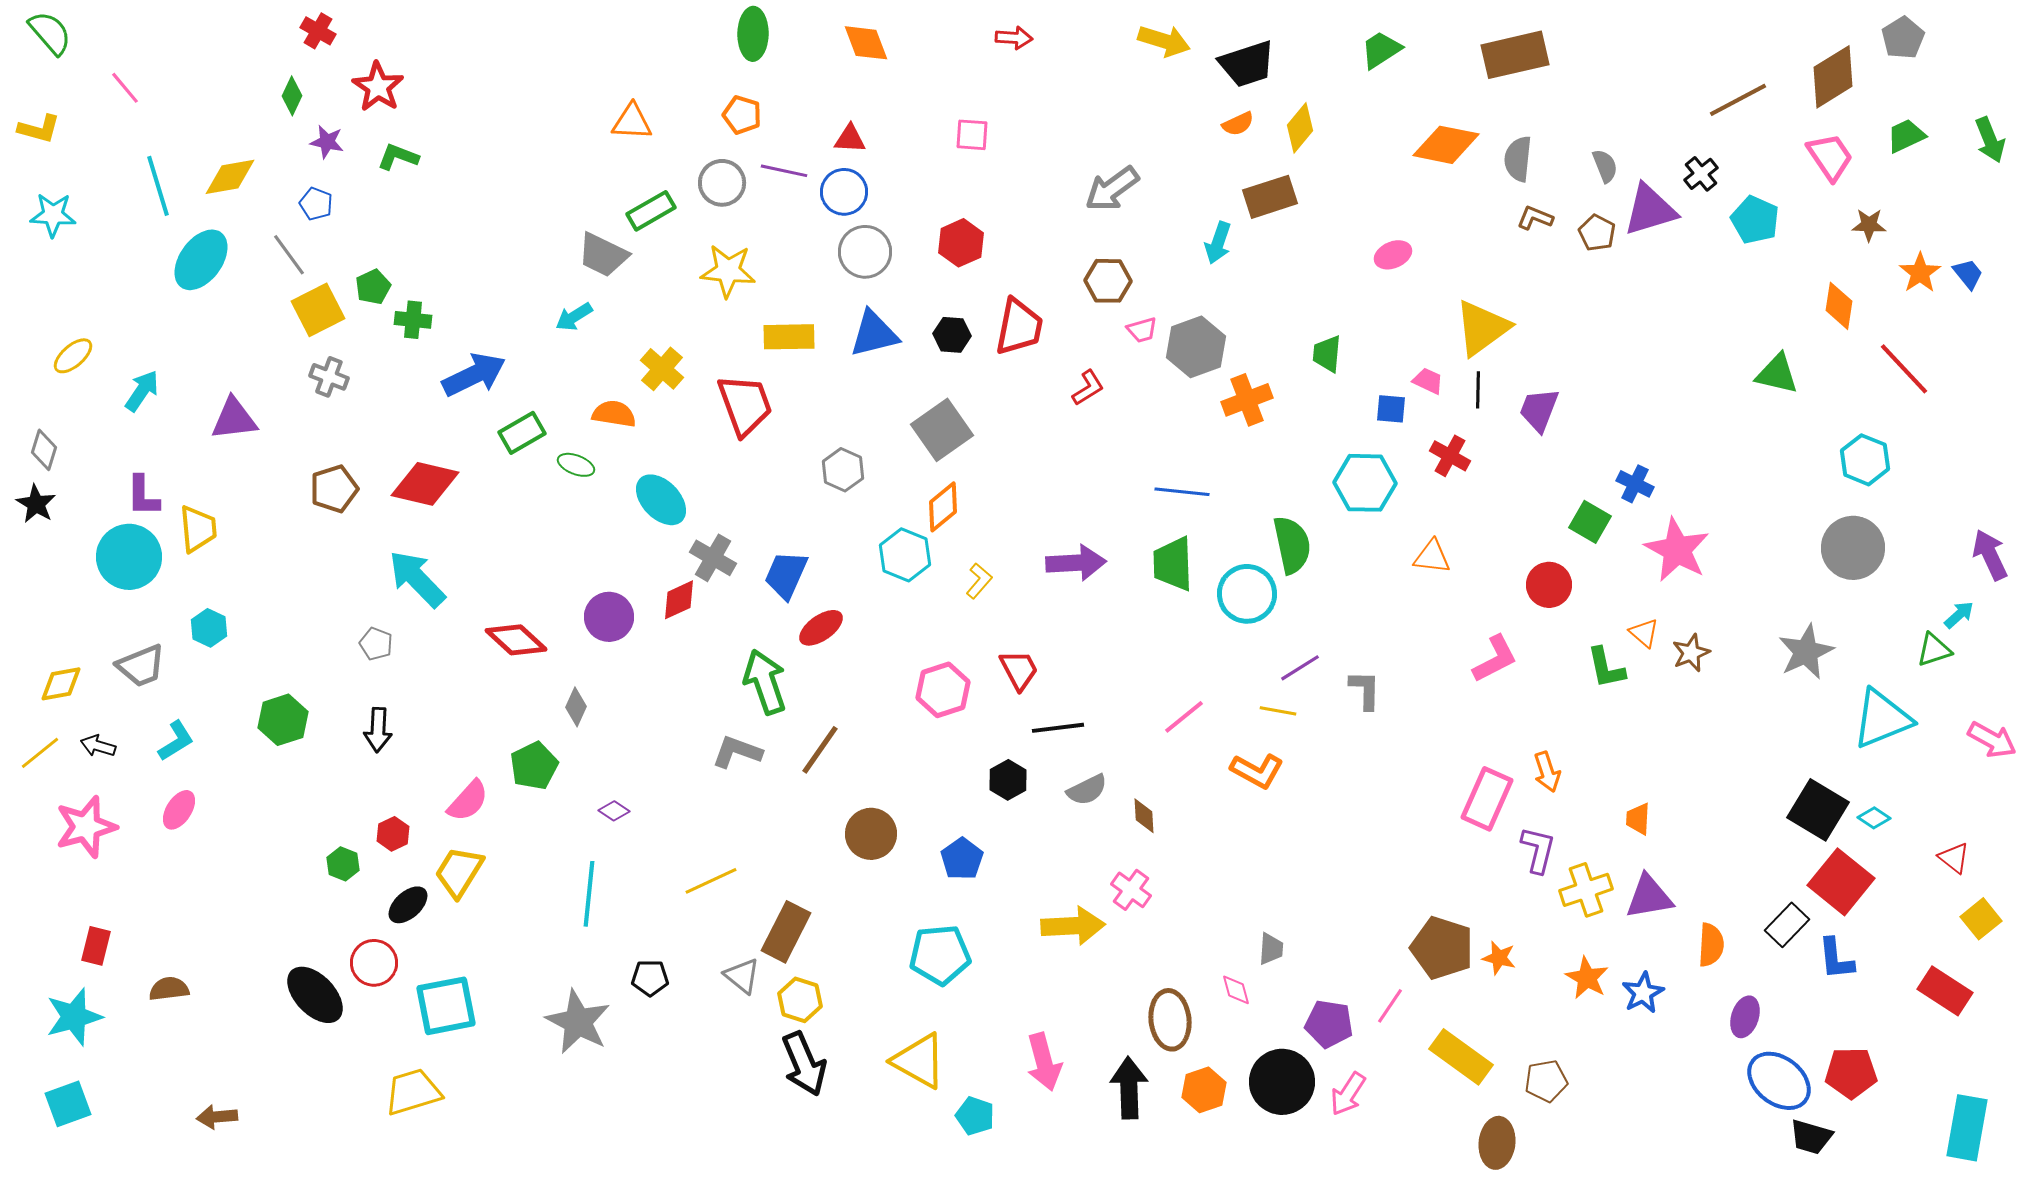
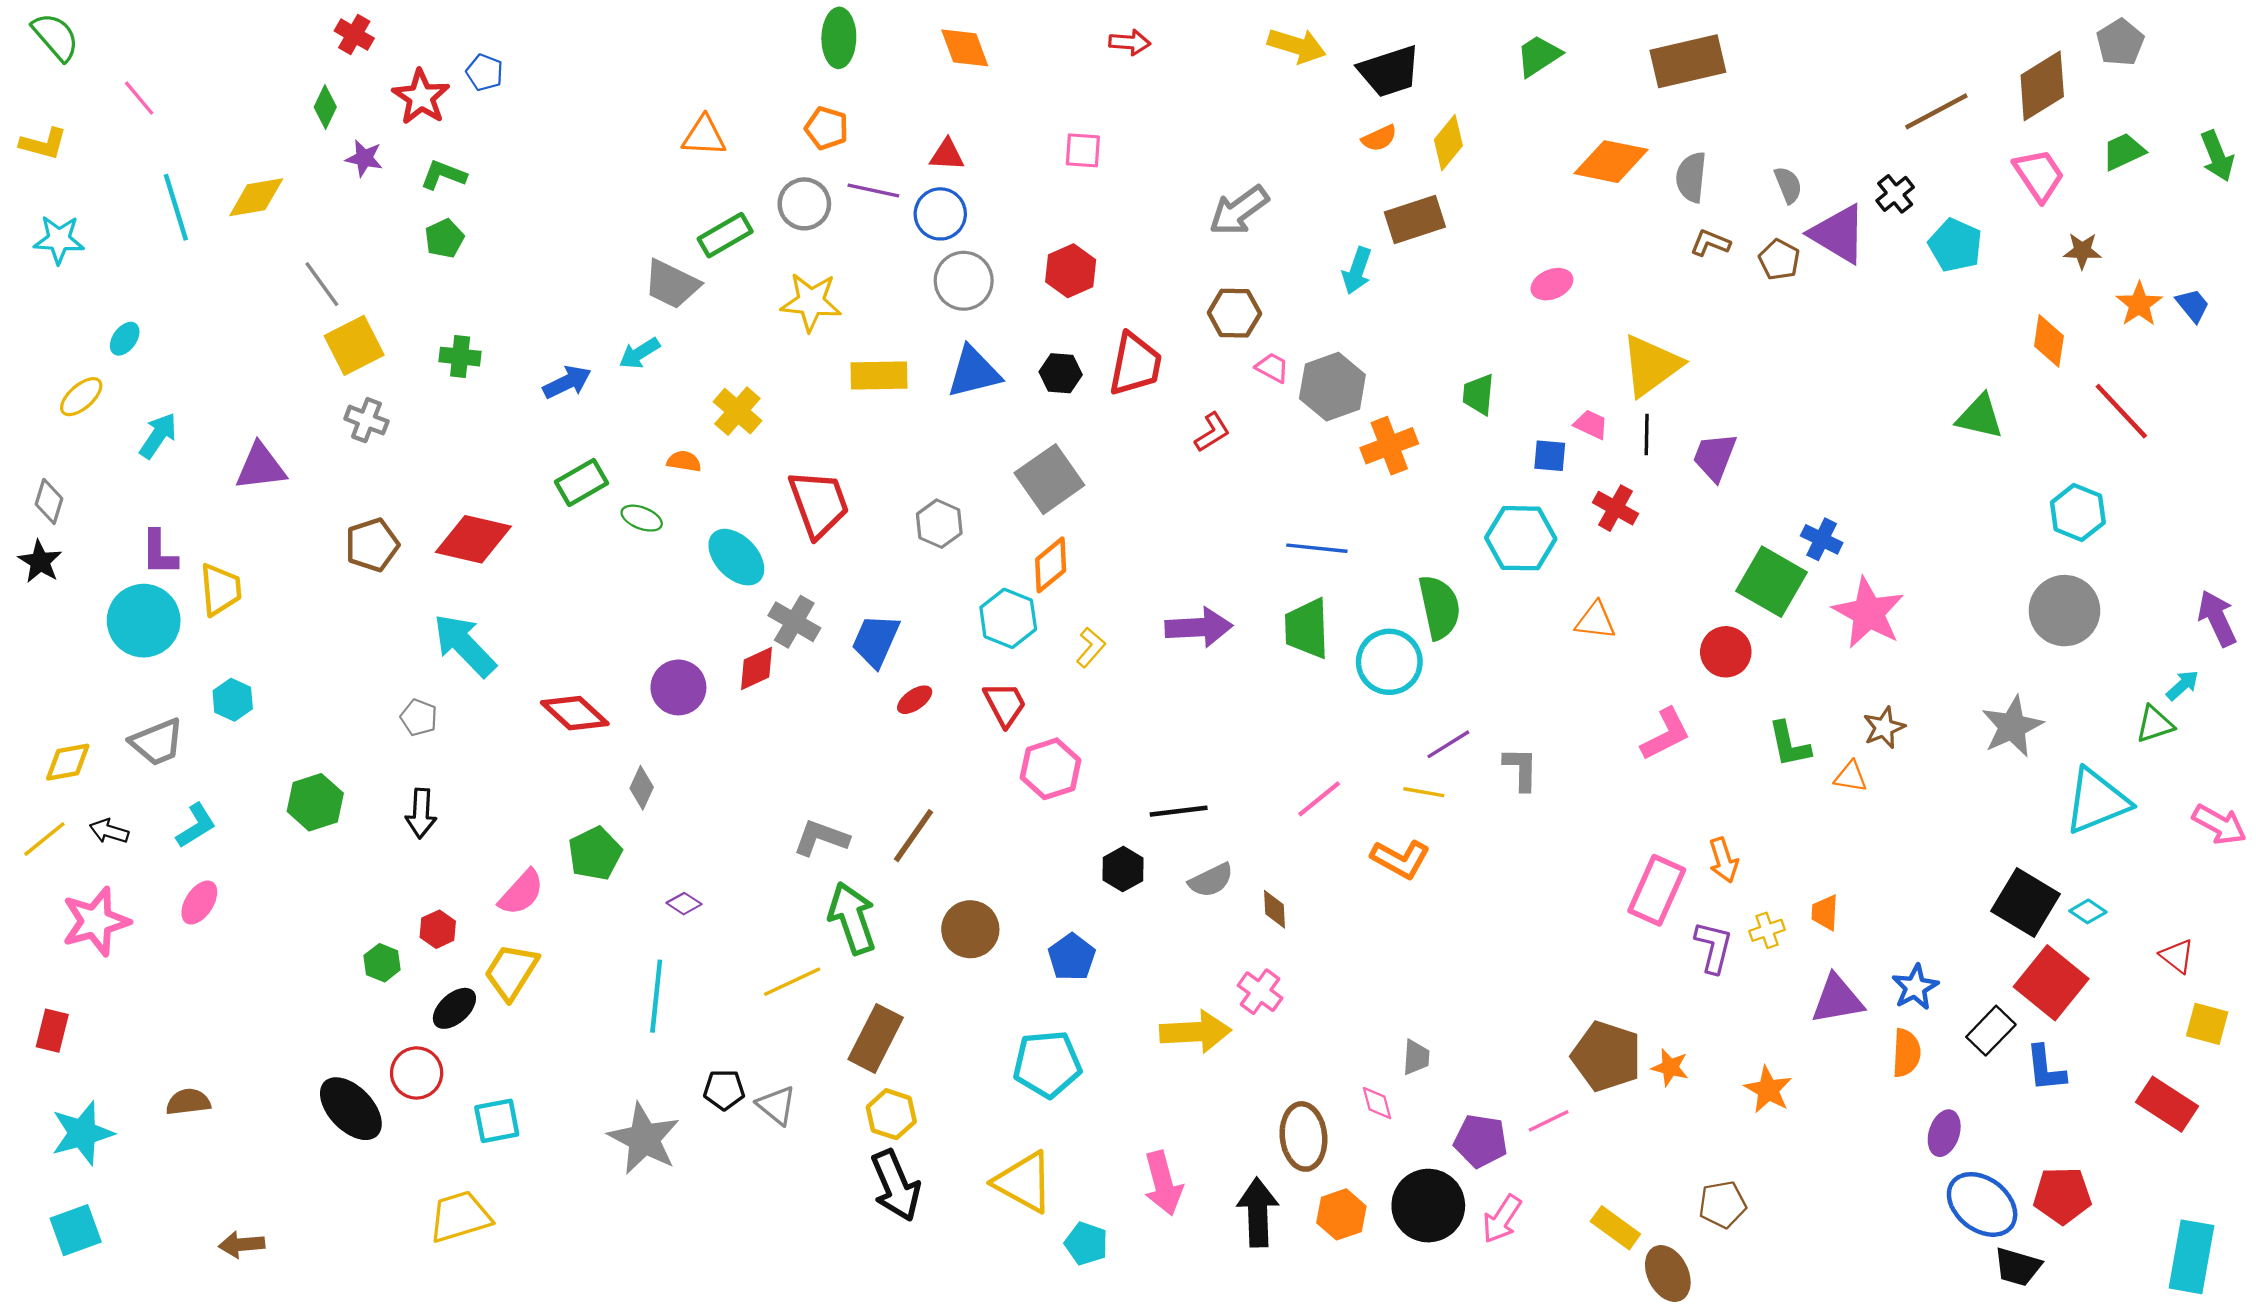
blue pentagon: (316, 204) -> (485, 72), moved
purple triangle: (1650, 210) -> (1838, 234), turned 48
cyan ellipse: (201, 260) -> (125, 339), moved, size x0.5
green pentagon: (373, 287) -> (444, 238), moved
pink trapezoid: (1142, 330) -> (1272, 368), turned -136
blue arrow: (474, 375) -> (567, 382), moved, size x0.7
red trapezoid: (745, 405) -> (819, 504), moved
orange semicircle: (614, 414) -> (684, 461), size x0.7
green square: (1590, 522) -> (1771, 582), size x1.5
red ellipse: (821, 628) -> (915, 700), size x0.7
orange triangle: (1644, 633) -> (1851, 777), moved, turned -32
red trapezoid: (1019, 670) -> (1005, 704), moved
green arrow: (765, 682) -> (852, 918), moved
yellow cross: (1586, 890) -> (1767, 930), moved, size x0.6
yellow square: (1981, 919) -> (2207, 1024), turned -36
red rectangle: (96, 946) -> (52, 1031), moved
gray triangle: (742, 976) -> (776, 1105), moved
blue star: (1643, 993) -> (1915, 987), moved
cyan square: (446, 1006) -> (497, 1121), size x0.7
pink line: (1390, 1006) -> (1549, 1121), turned 30
yellow rectangle: (1461, 1057) -> (1615, 1228), moved, size x0.7
brown ellipse: (1497, 1143) -> (1668, 1274), turned -33

